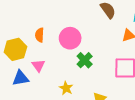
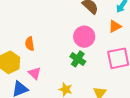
pink circle: (70, 38) -> (84, 37), moved

